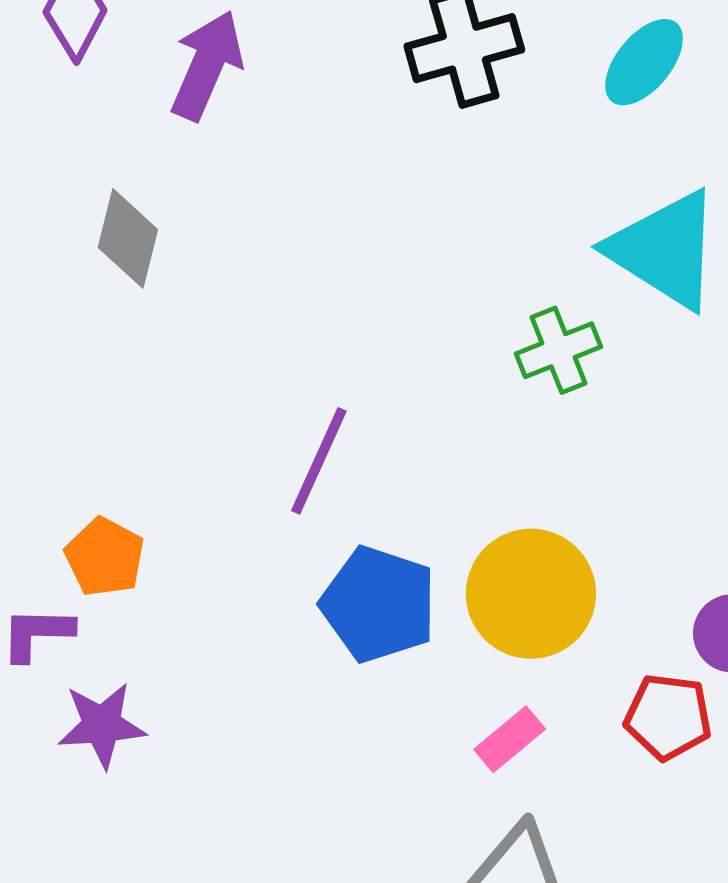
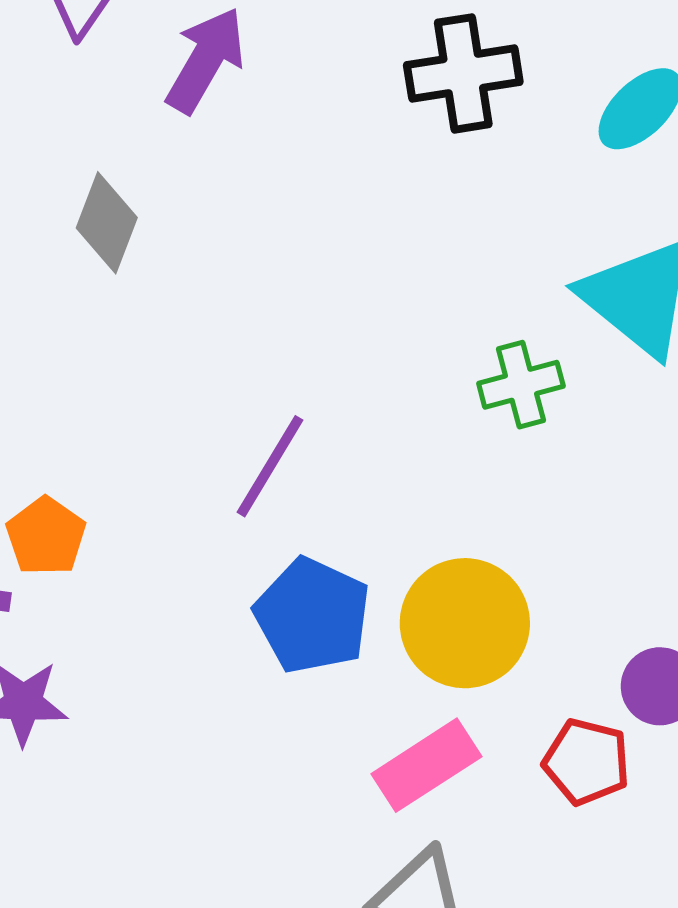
pink rectangle: (510, 739) -> (426, 765), size x1.5

